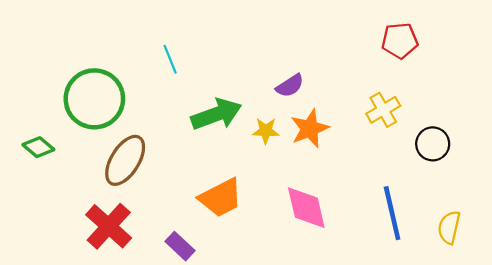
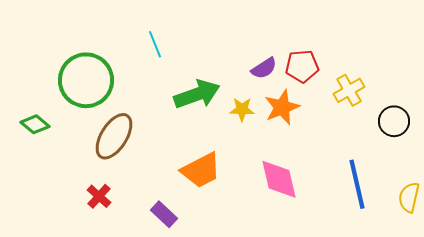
red pentagon: (400, 41) -> (302, 66), moved
red cross: (109, 226) -> (99, 196), size x0.6

